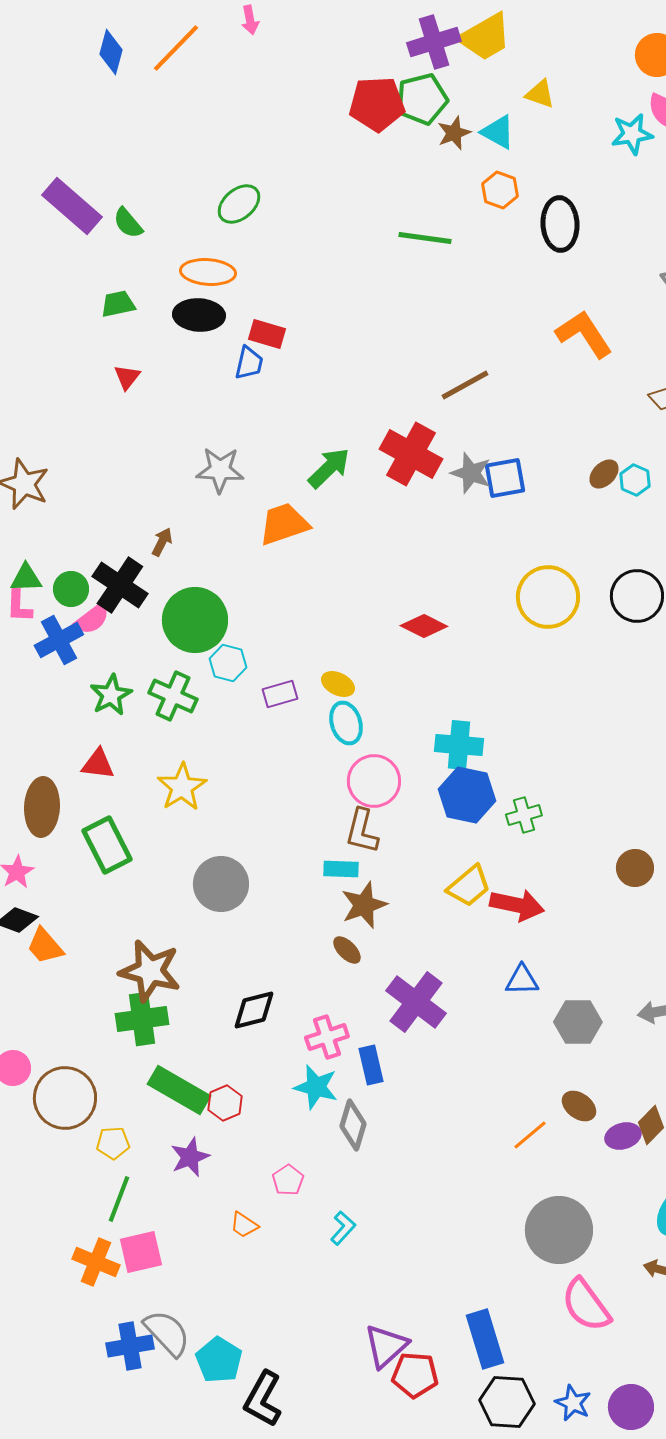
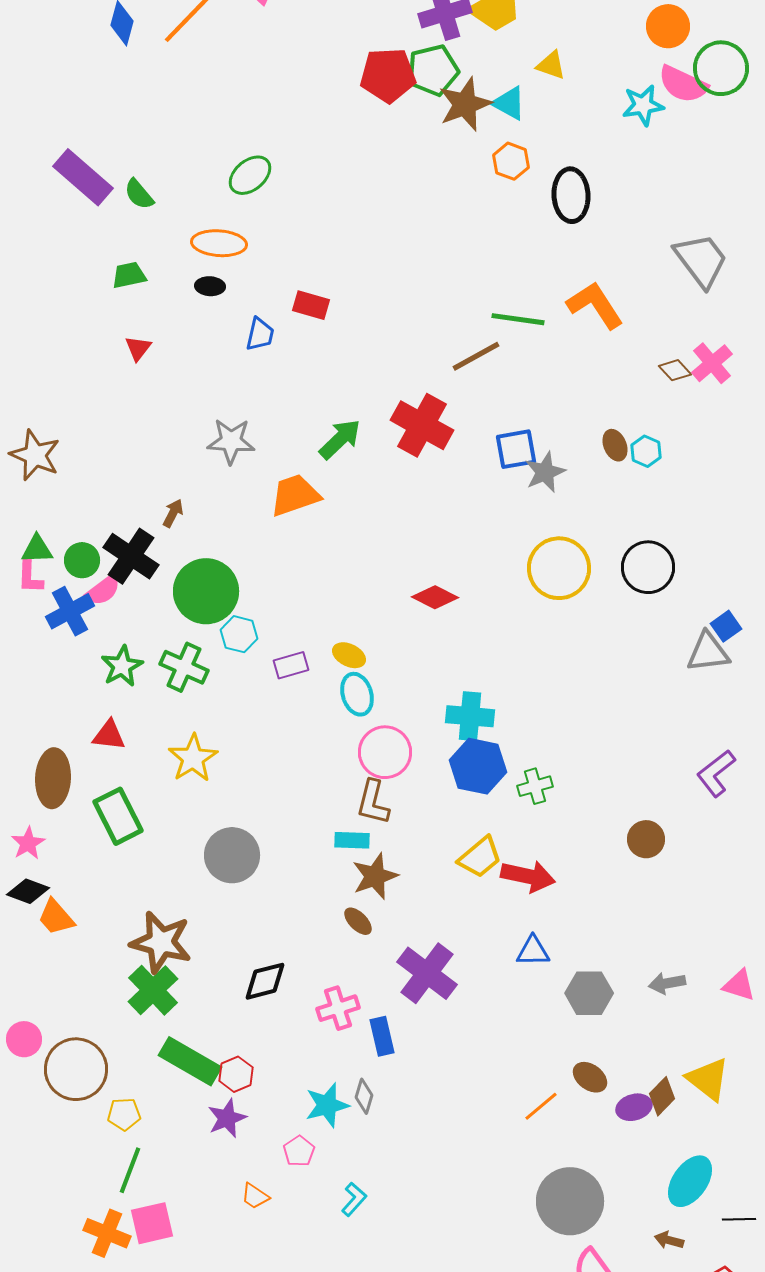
brown star: (454, 133) -> (465, 104), size x1.6
green line: (425, 238) -> (518, 319), moved
black ellipse: (199, 315) -> (210, 286), size x0.6
red rectangle: (267, 334) -> (311, 305), moved
gray star: (471, 473) -> (545, 472), moved, turned 30
brown ellipse: (604, 474) -> (615, 445), turned -68
green cross: (142, 1019) -> (153, 990), turned -36
cyan star: (316, 1087) -> (327, 1105), moved, turned -30
gray diamond: (353, 1125) -> (364, 1096), size x0.7
purple star: (190, 1157) -> (227, 1118), moved

